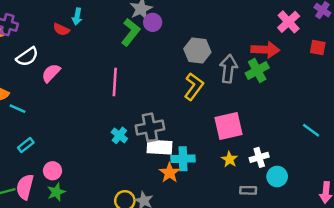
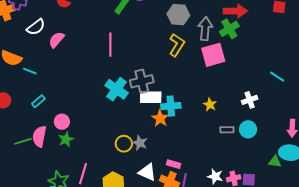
pink square: (229, 126) -> (213, 55), moved
cyan cross: (119, 135) -> (117, 89), size x1.6
white cross: (259, 157) -> (250, 100), moved
cyan circle: (277, 177) -> (248, 129), moved

